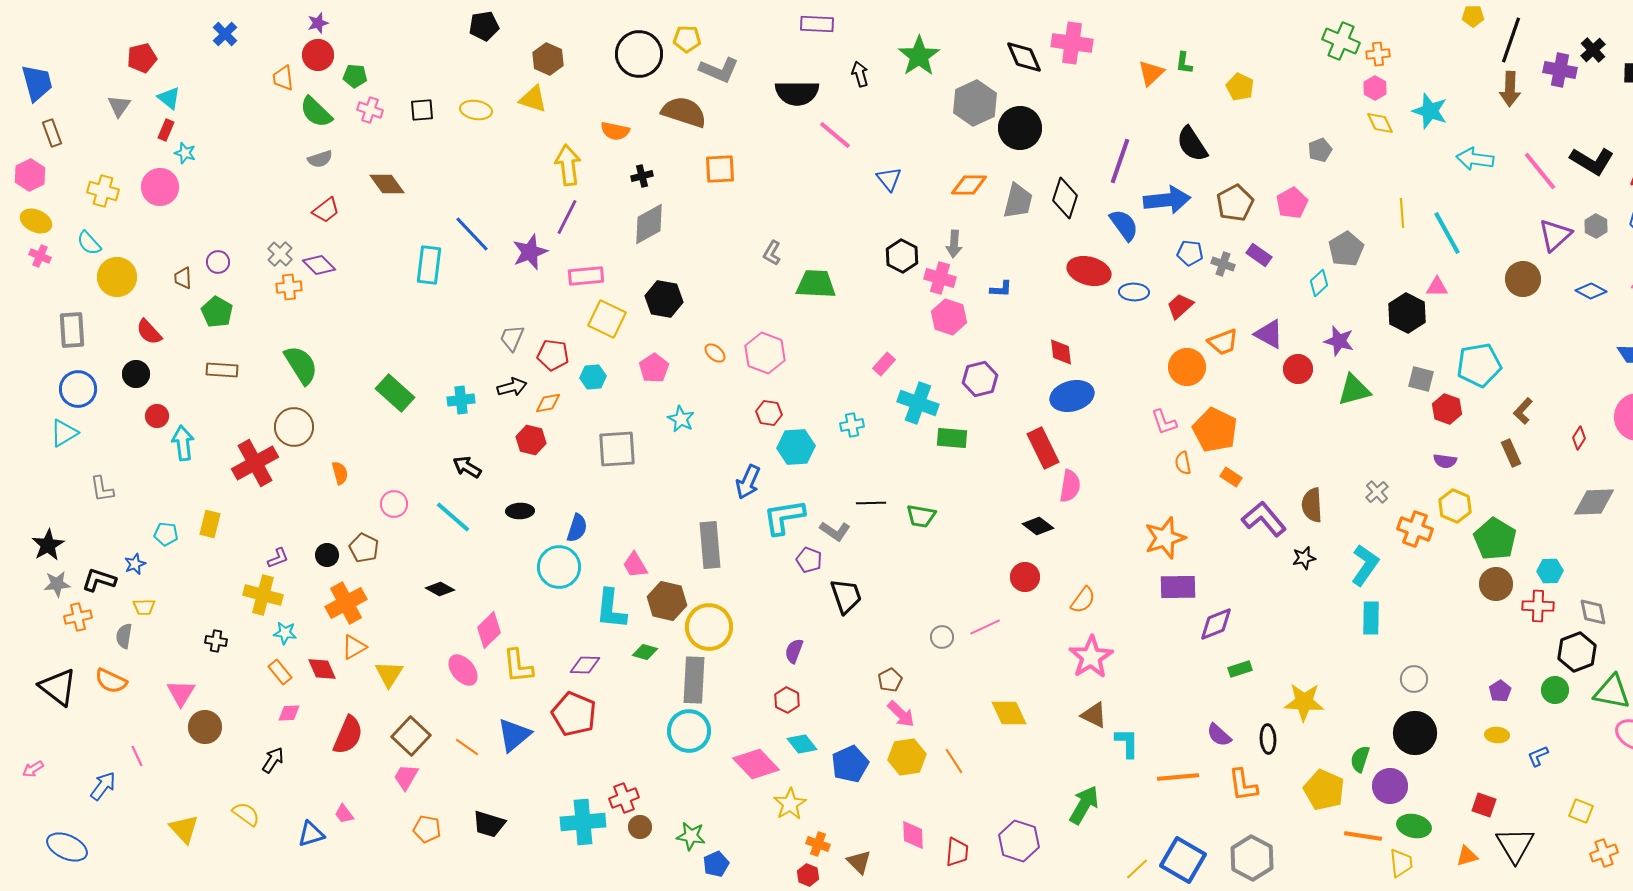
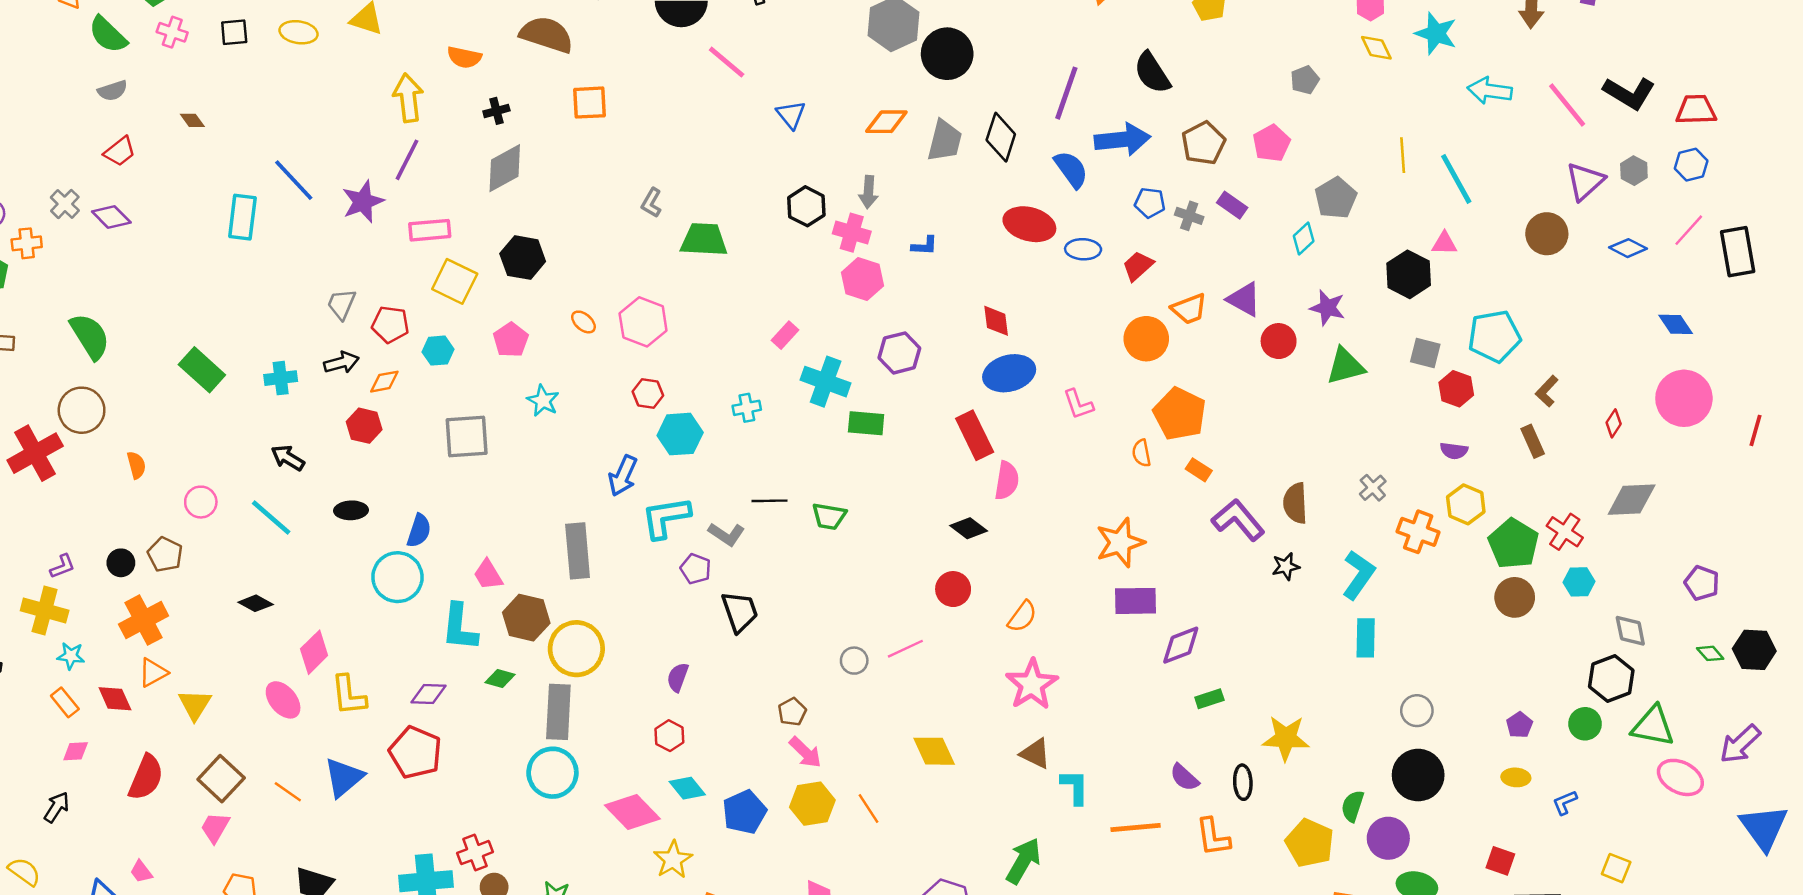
brown diamond: (387, 184) -> (192, 120), size x0.6
orange cross: (289, 287) -> (27, 243), moved
pink L-shape: (1164, 422) -> (1078, 404), moved
red cross: (1538, 606) -> (1565, 532), moved, turned 32

